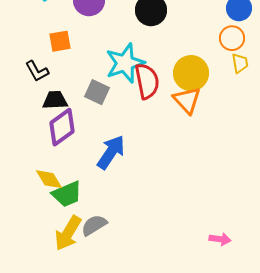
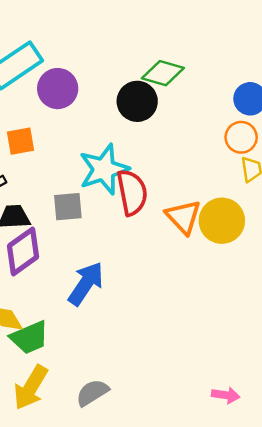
yellow circle: (191, 73) -> (222, 221), moved
gray square: (97, 92) -> (68, 207), turned -30
gray semicircle: (94, 225) -> (92, 393), moved

